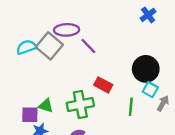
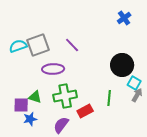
purple ellipse: (67, 30) -> (53, 69), moved
gray square: (49, 46) -> (38, 45), turned 30
red rectangle: (103, 85) -> (85, 111), moved, turned -56
cyan square: (150, 90) -> (134, 83), moved

